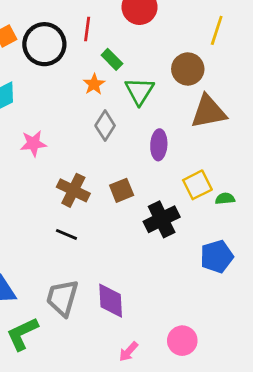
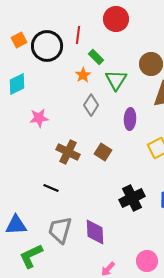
brown square: (122, 190) -> (103, 152), turned -36
black cross: (162, 219) -> (132, 198), moved
black line: (66, 234) -> (51, 188), moved

